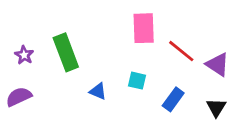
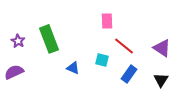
pink rectangle: (144, 28) -> (107, 21), size x0.7
red line: (181, 51) -> (124, 46), moved

